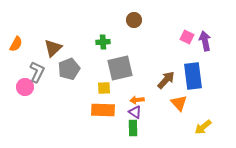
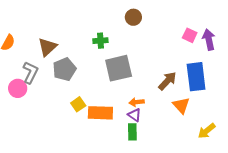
yellow square: (104, 88) -> (78, 104), moved, turned -32

